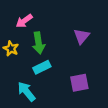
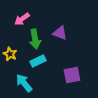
purple triangle: (82, 36) -> (60, 33), moved, turned -49
yellow star: (11, 48) -> (10, 54), moved

